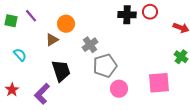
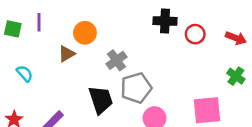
red circle: (150, 12) -> (195, 34), moved
purple line: (31, 16) -> (39, 22), turned 40
black trapezoid: (61, 71) -> (101, 100), moved

